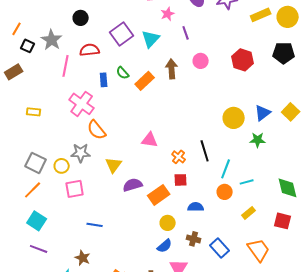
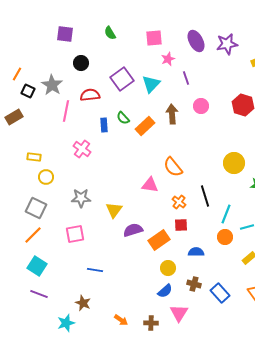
pink cross: (82, 104) -> (82, 149), size x0.7
orange semicircle: (97, 130) -> (173, 167), moved
yellow circle: (62, 166) -> (46, 177), moved

